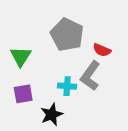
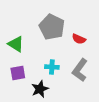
green triangle: (21, 56) -> (16, 44), turned -30
gray L-shape: (90, 76) -> (80, 70), moved

